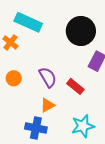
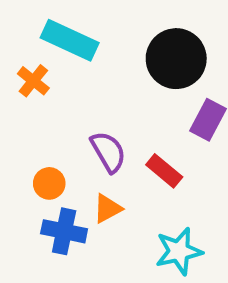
orange circle: (14, 78) -> (49, 183), moved
blue cross: (36, 128) -> (64, 231), moved

